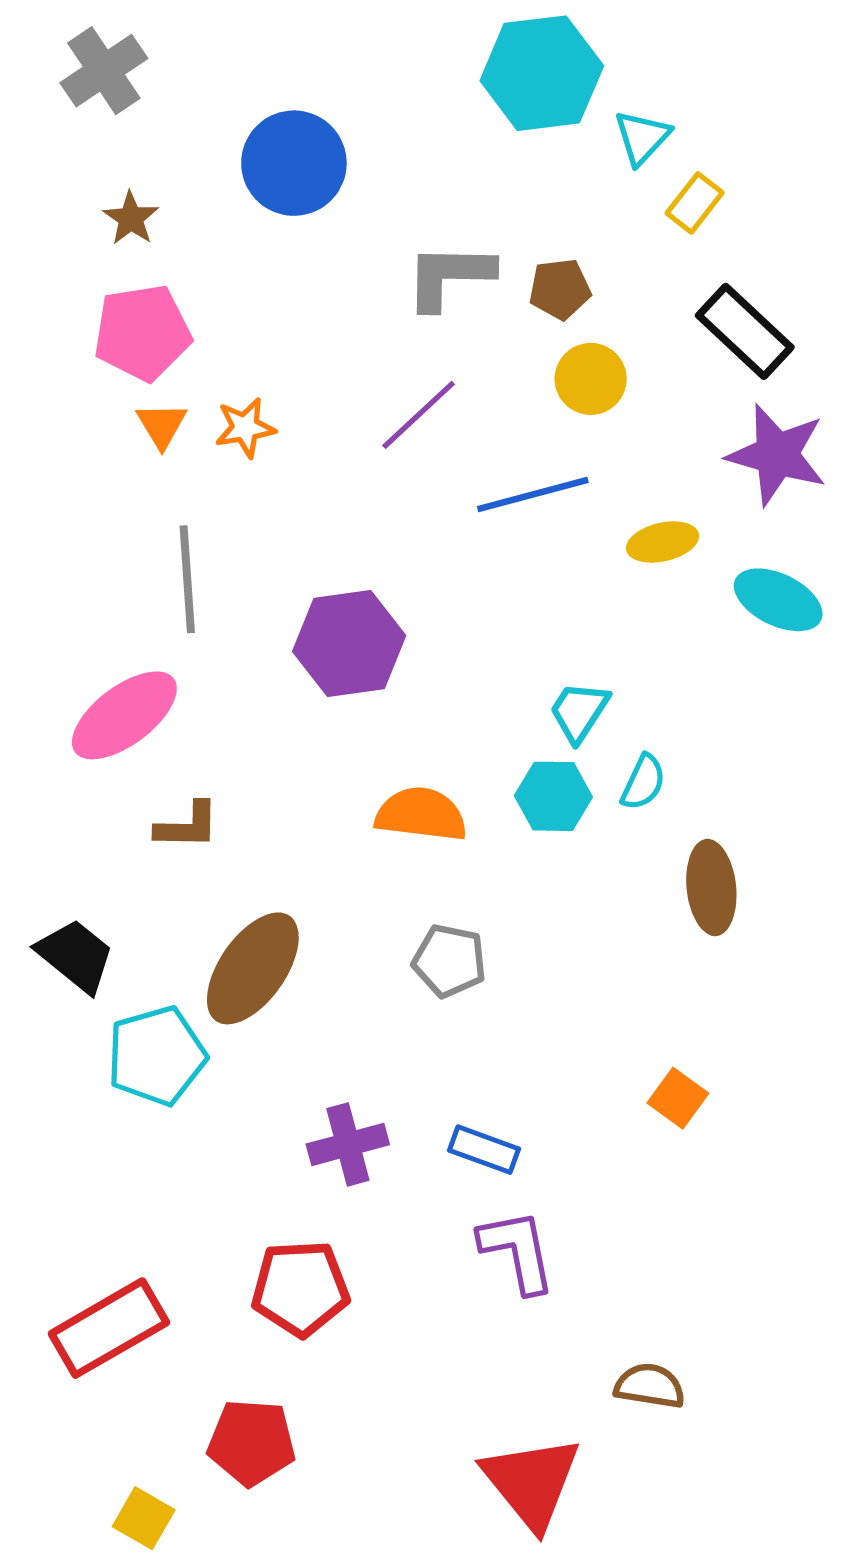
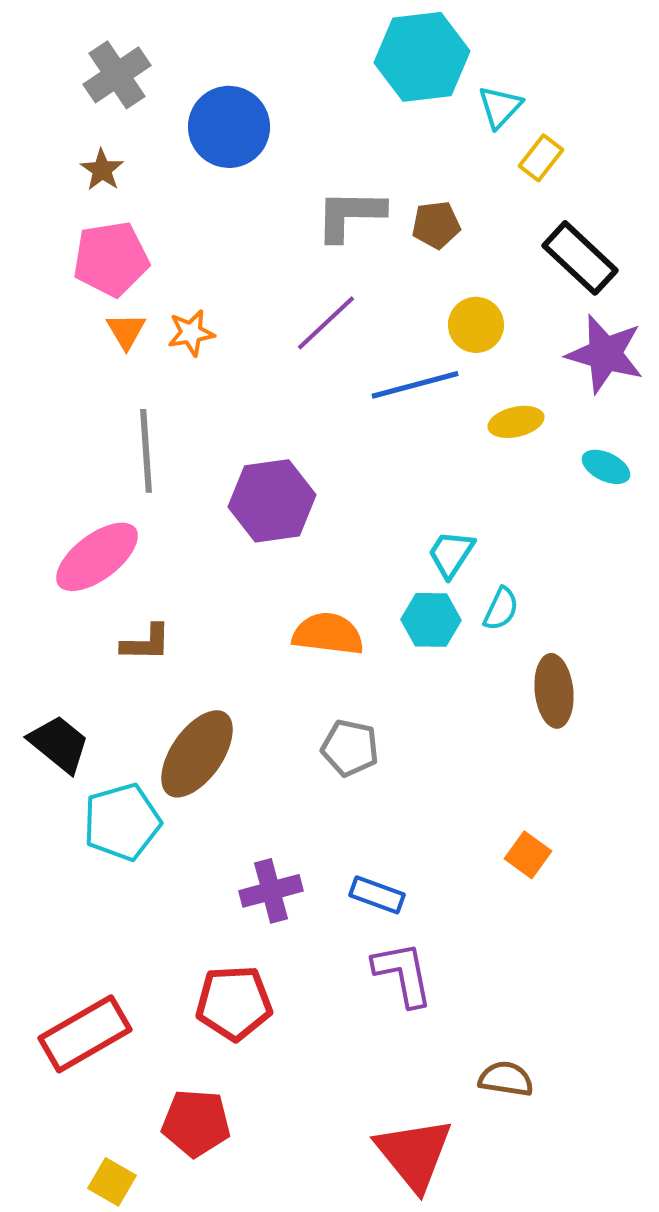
gray cross: (104, 71) -> (117, 75), moved
yellow circle: (591, 379) -> (476, 325), moved
cyan ellipse: (778, 600) -> (606, 467), size x0.7

